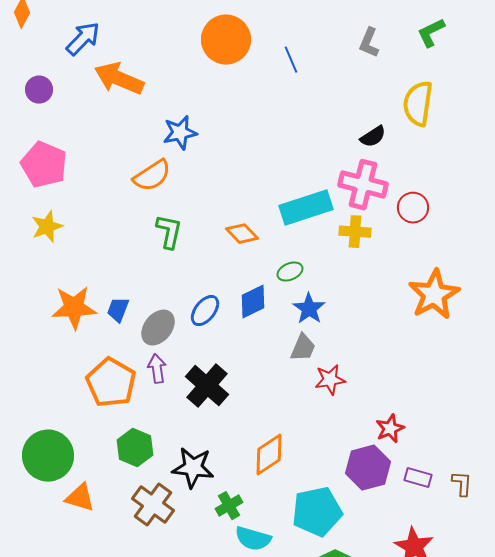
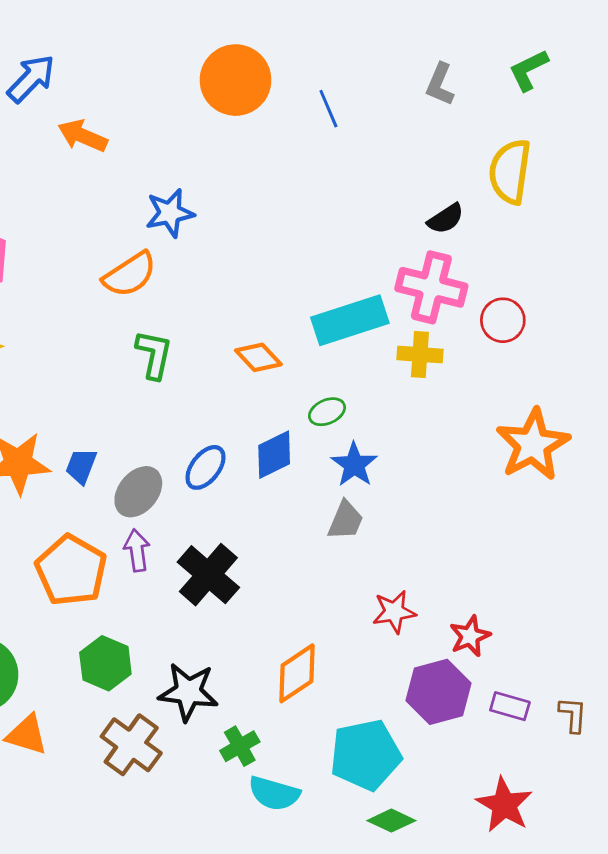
orange arrow: (119, 79) -> (83, 136), size x0.7
red star: (330, 380) -> (394, 612), moved

